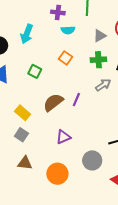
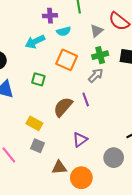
cyan arrow: (27, 34) -> (35, 42), moved, turned 54
orange square: (66, 58) -> (67, 60), size x1.5
gray arrow: (103, 85) -> (96, 75), moved
purple line: (76, 100) -> (86, 100), turned -32
brown triangle: (25, 163) -> (59, 167), moved

